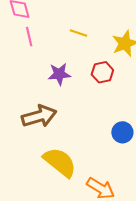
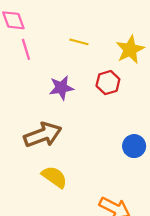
yellow semicircle: (60, 162) -> (54, 177), moved, size x0.7

